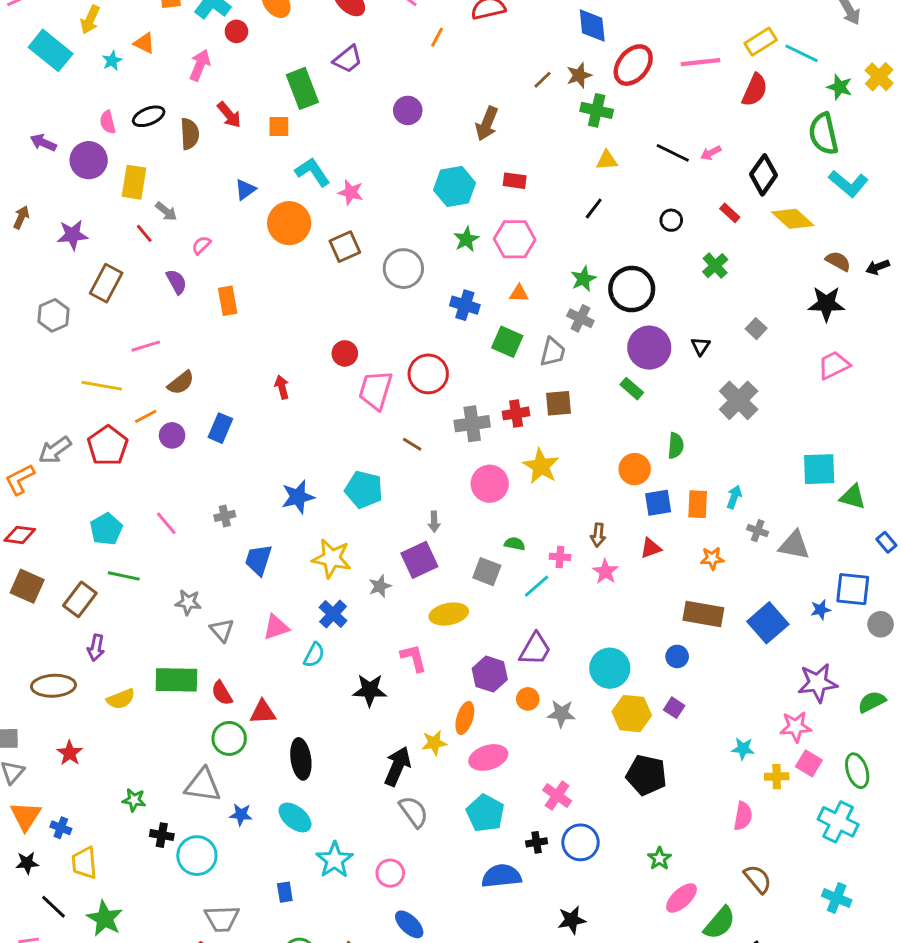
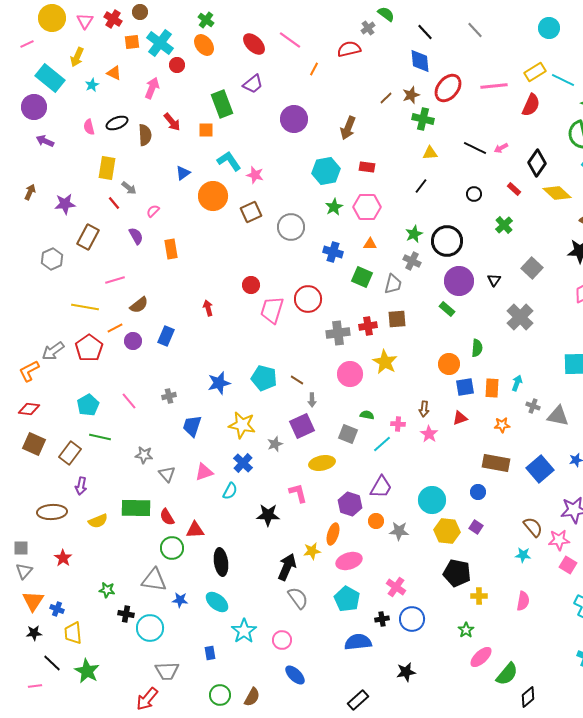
purple circle: (408, 110) -> (294, 119), size x1.4
purple circle: (89, 160) -> (34, 107), moved
gray square: (756, 329) -> (532, 268), size x1.5
brown line: (412, 444) -> (297, 380), moved
yellow cross: (777, 777) -> (479, 596), moved
brown semicircle: (758, 879) -> (533, 527), moved

